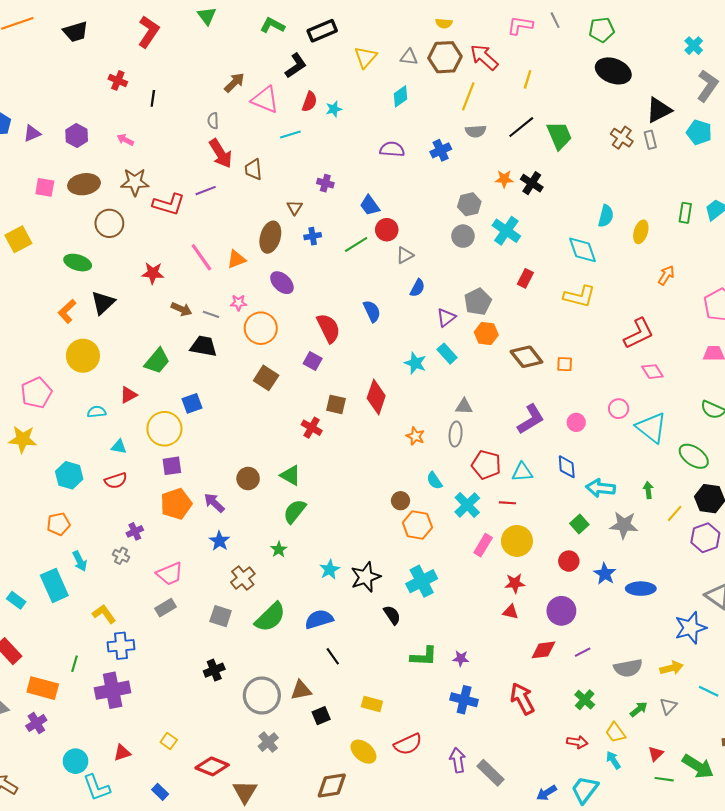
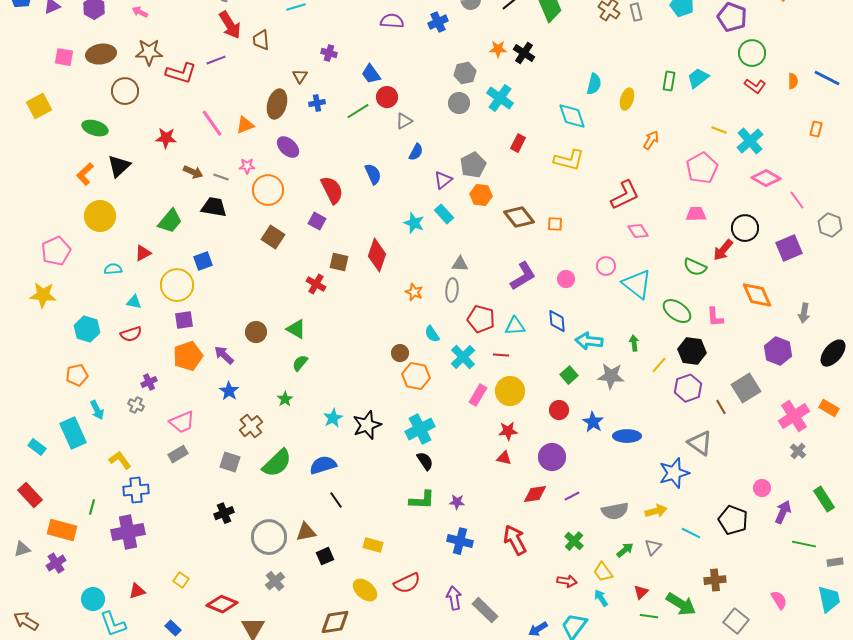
green semicircle: (295, 511) -> (300, 363), size x0.7
black semicircle: (392, 615) -> (425, 461), moved

